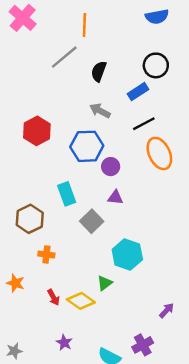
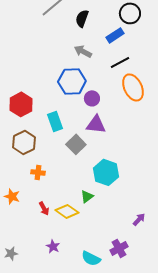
red hexagon: (37, 131) -> (21, 104), moved
purple triangle: (115, 197) -> (96, 124), size x1.5

